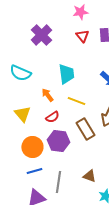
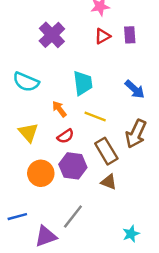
red triangle: (82, 36) -> (103, 36), turned 40
blue line: (34, 171) -> (17, 217), moved
brown triangle: (89, 176) -> (109, 182), moved
gray line: (58, 182) -> (73, 217), turned 30

